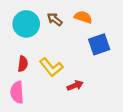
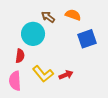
cyan circle: (26, 24) -> (33, 34), moved
yellow L-shape: (51, 67) -> (43, 74), moved

